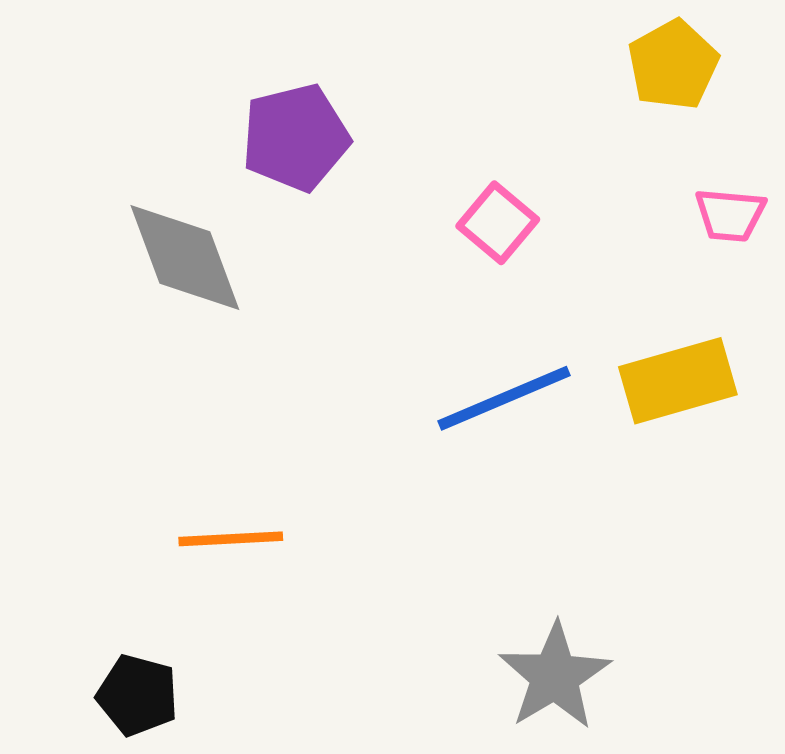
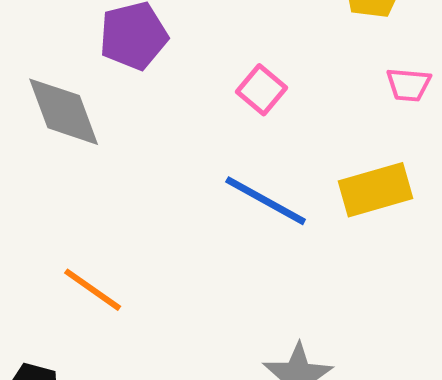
blue line: (504, 398) -> (266, 201), turned 52
orange line: (231, 539) -> (93, 290), turned 38

